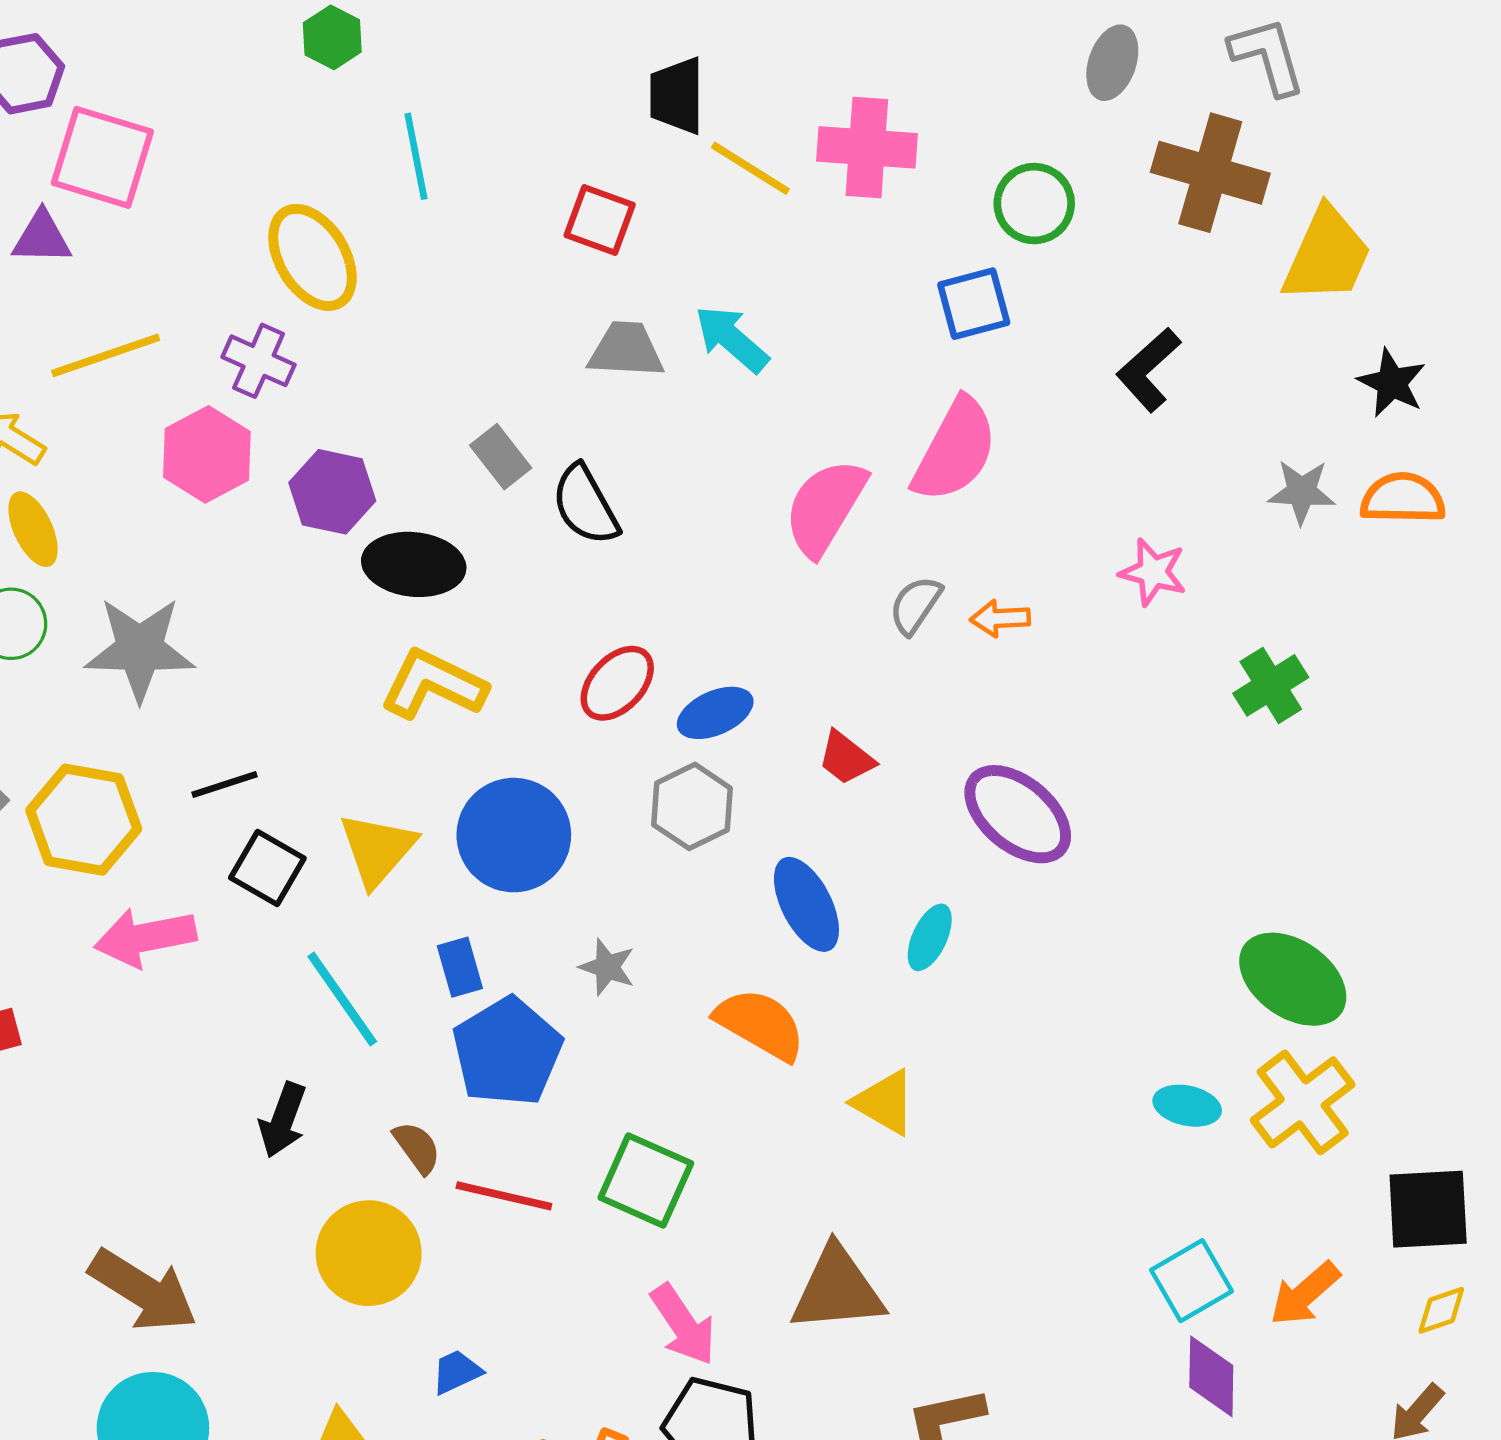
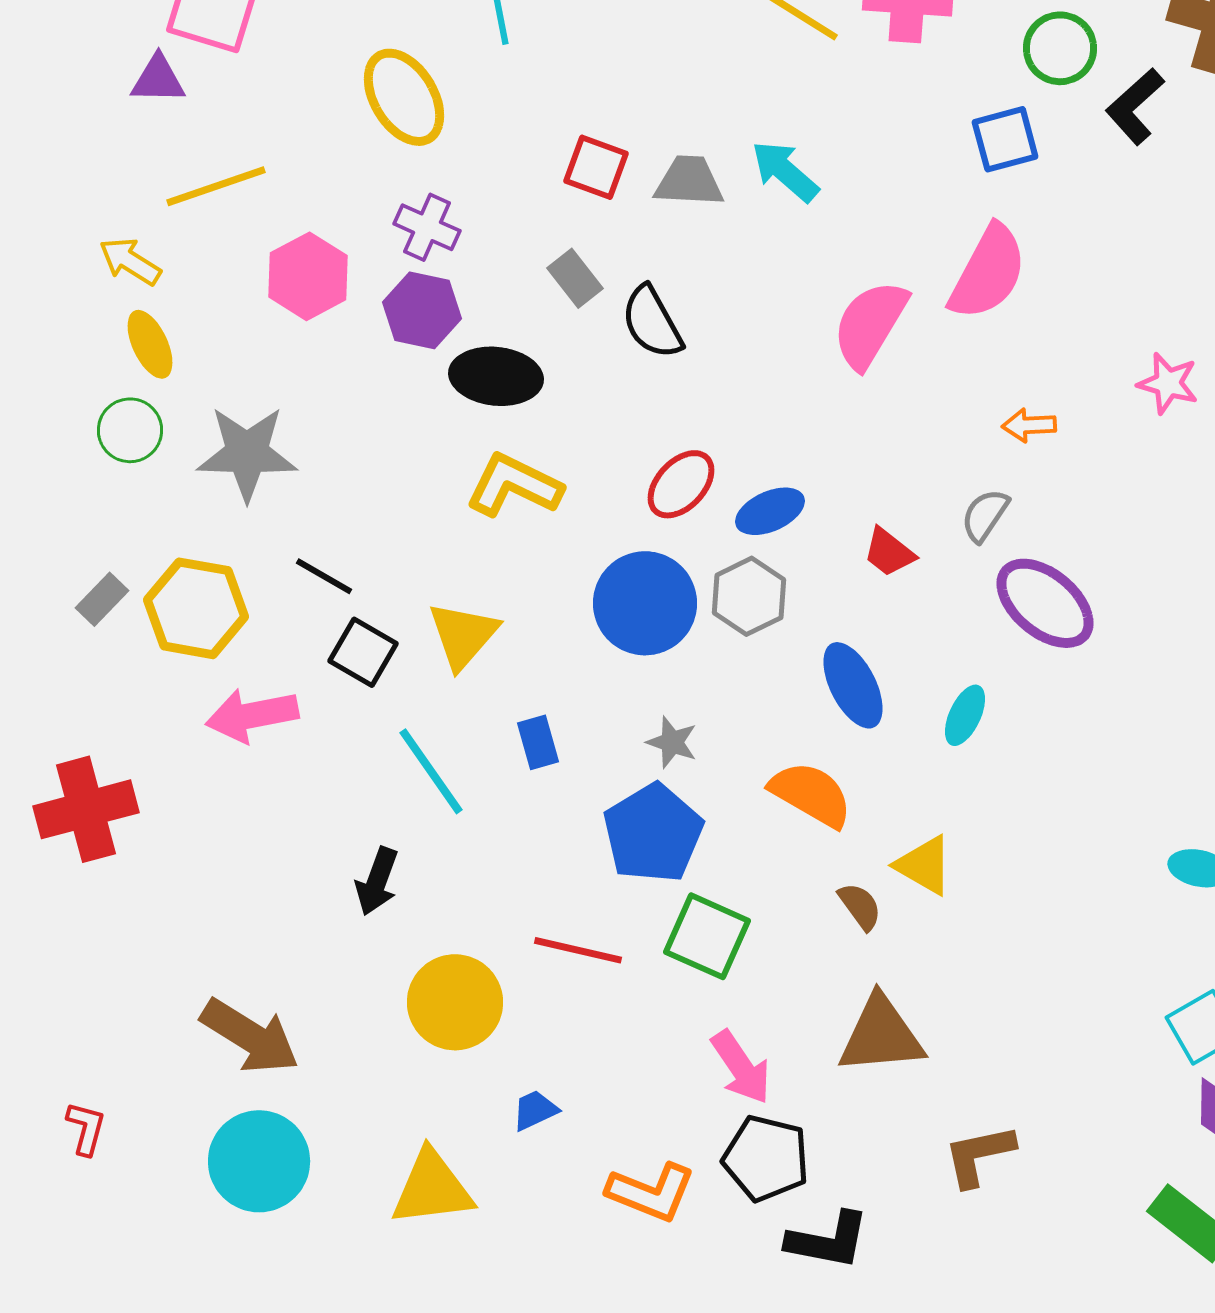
red square: (600, 220) -> (596, 167), moved
purple cross: (259, 361) -> (427, 227), moved
black L-shape: (1149, 370) -> (1135, 106), moved
gray semicircle: (915, 605) -> (985, 515), moved
black line: (224, 784) -> (324, 576), turned 48
blue circle: (514, 835) -> (645, 603), moved
blue pentagon: (507, 1052) -> (653, 833), moved
brown semicircle: (417, 1148) -> (860, 906), moved

